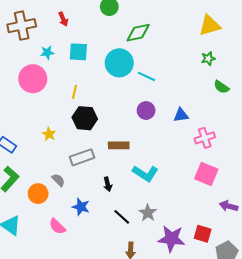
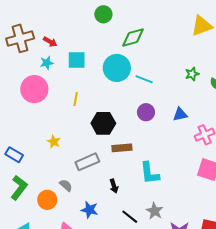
red arrow: (63, 19) -> (50, 42), moved, turned -32
green star: (208, 58) -> (192, 74), moved
black hexagon: (85, 118) -> (103, 123), moved
cyan L-shape: (145, 173) -> (150, 173), turned 55

